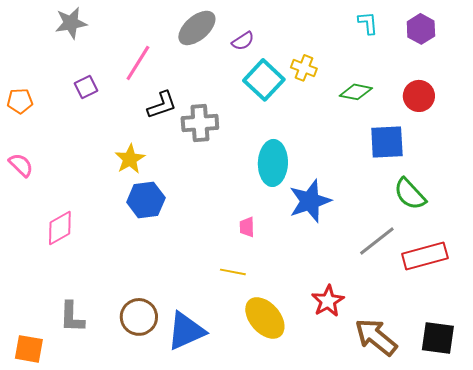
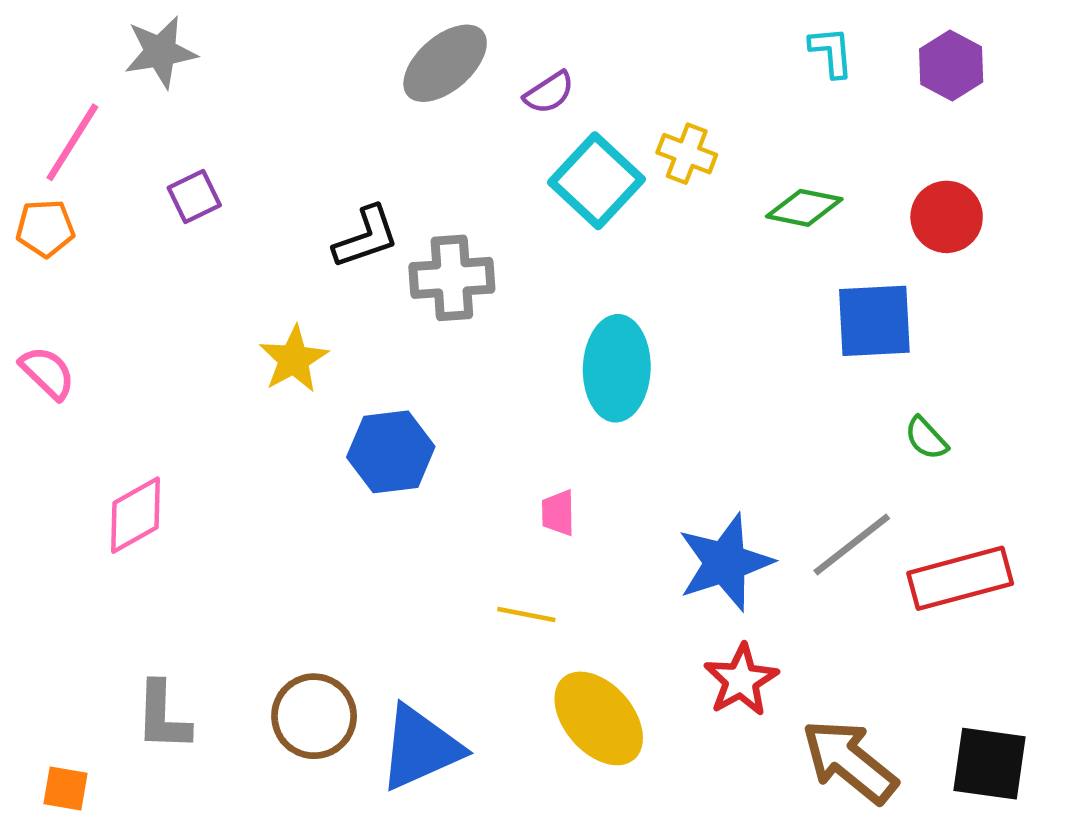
pink line: (138, 63) -> (72, 142), moved
green semicircle: (410, 194) -> (926, 438), size x0.6
blue hexagon: (146, 200) -> (391, 452), moved
blue star: (310, 201) -> (725, 563), moved
orange square: (29, 349) -> (66, 788), size x0.7

